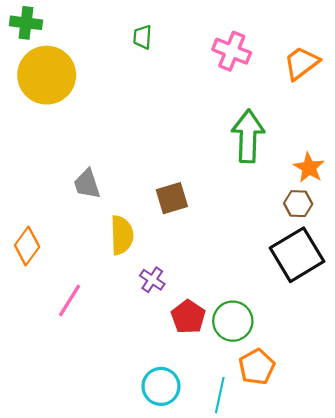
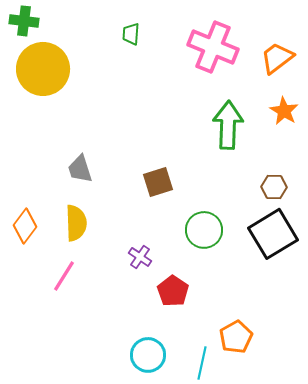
pink cross: (232, 51) -> (213, 47), size x1.4
orange star: (309, 168) -> (284, 111), moved
yellow semicircle: (122, 235) -> (76, 223), moved
green circle: (233, 321) -> (204, 230), moved

